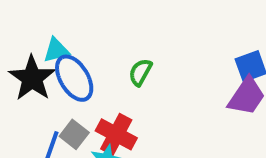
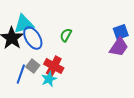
cyan triangle: (56, 50) -> (24, 24), size x1.5

